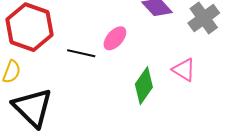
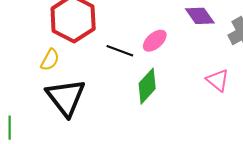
green diamond: (144, 86) -> (147, 86), moved

